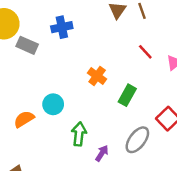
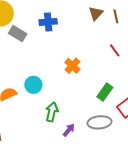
green rectangle: (127, 95) -> (105, 92), moved
gray ellipse: (137, 140) -> (99, 122), turned 40

